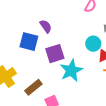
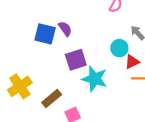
blue square: (29, 42) -> (45, 34), moved
cyan star: (71, 70) -> (95, 79), turned -30

